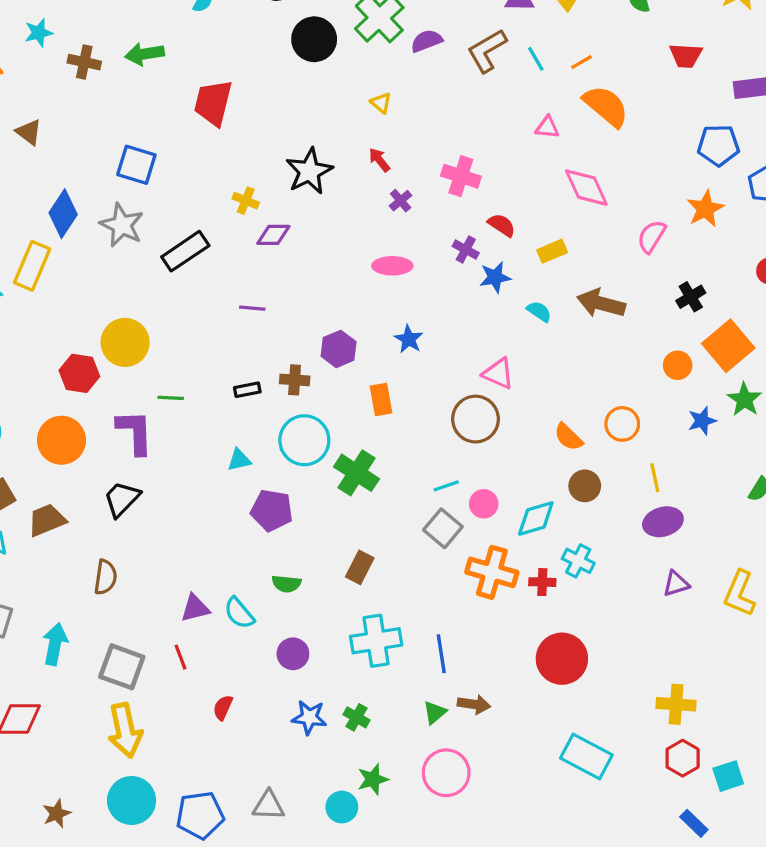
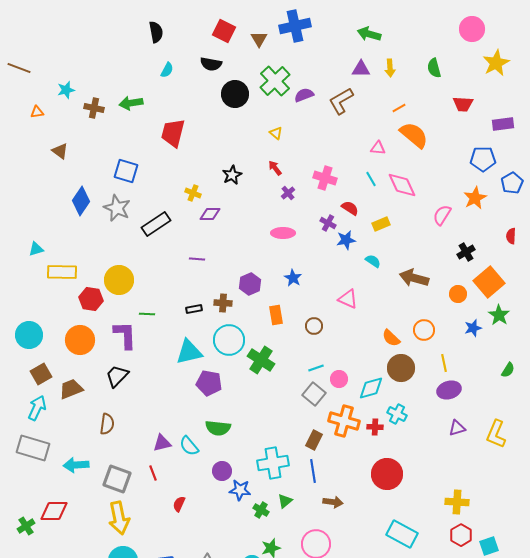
cyan line: (536, 59) -> (371, 179), moved
black star: (309, 171) -> (232, 175), size x0.7
yellow rectangle: (32, 266) -> (62, 272), moved, turned 68
brown arrow: (601, 303) -> (414, 278), moved
brown circle: (476, 419) -> (314, 326), moved, size x0.6
cyan triangle: (239, 460) -> (189, 352), size x1.8
brown circle: (585, 486) -> (401, 368), size x1.4
brown rectangle: (360, 567) -> (314, 440), moved
green semicircle: (286, 584) -> (218, 428), size x1.4
cyan arrow: (55, 644) -> (76, 465), turned -105
green triangle: (435, 712) -> (285, 501), moved
blue star: (309, 717) -> (240, 490), moved

